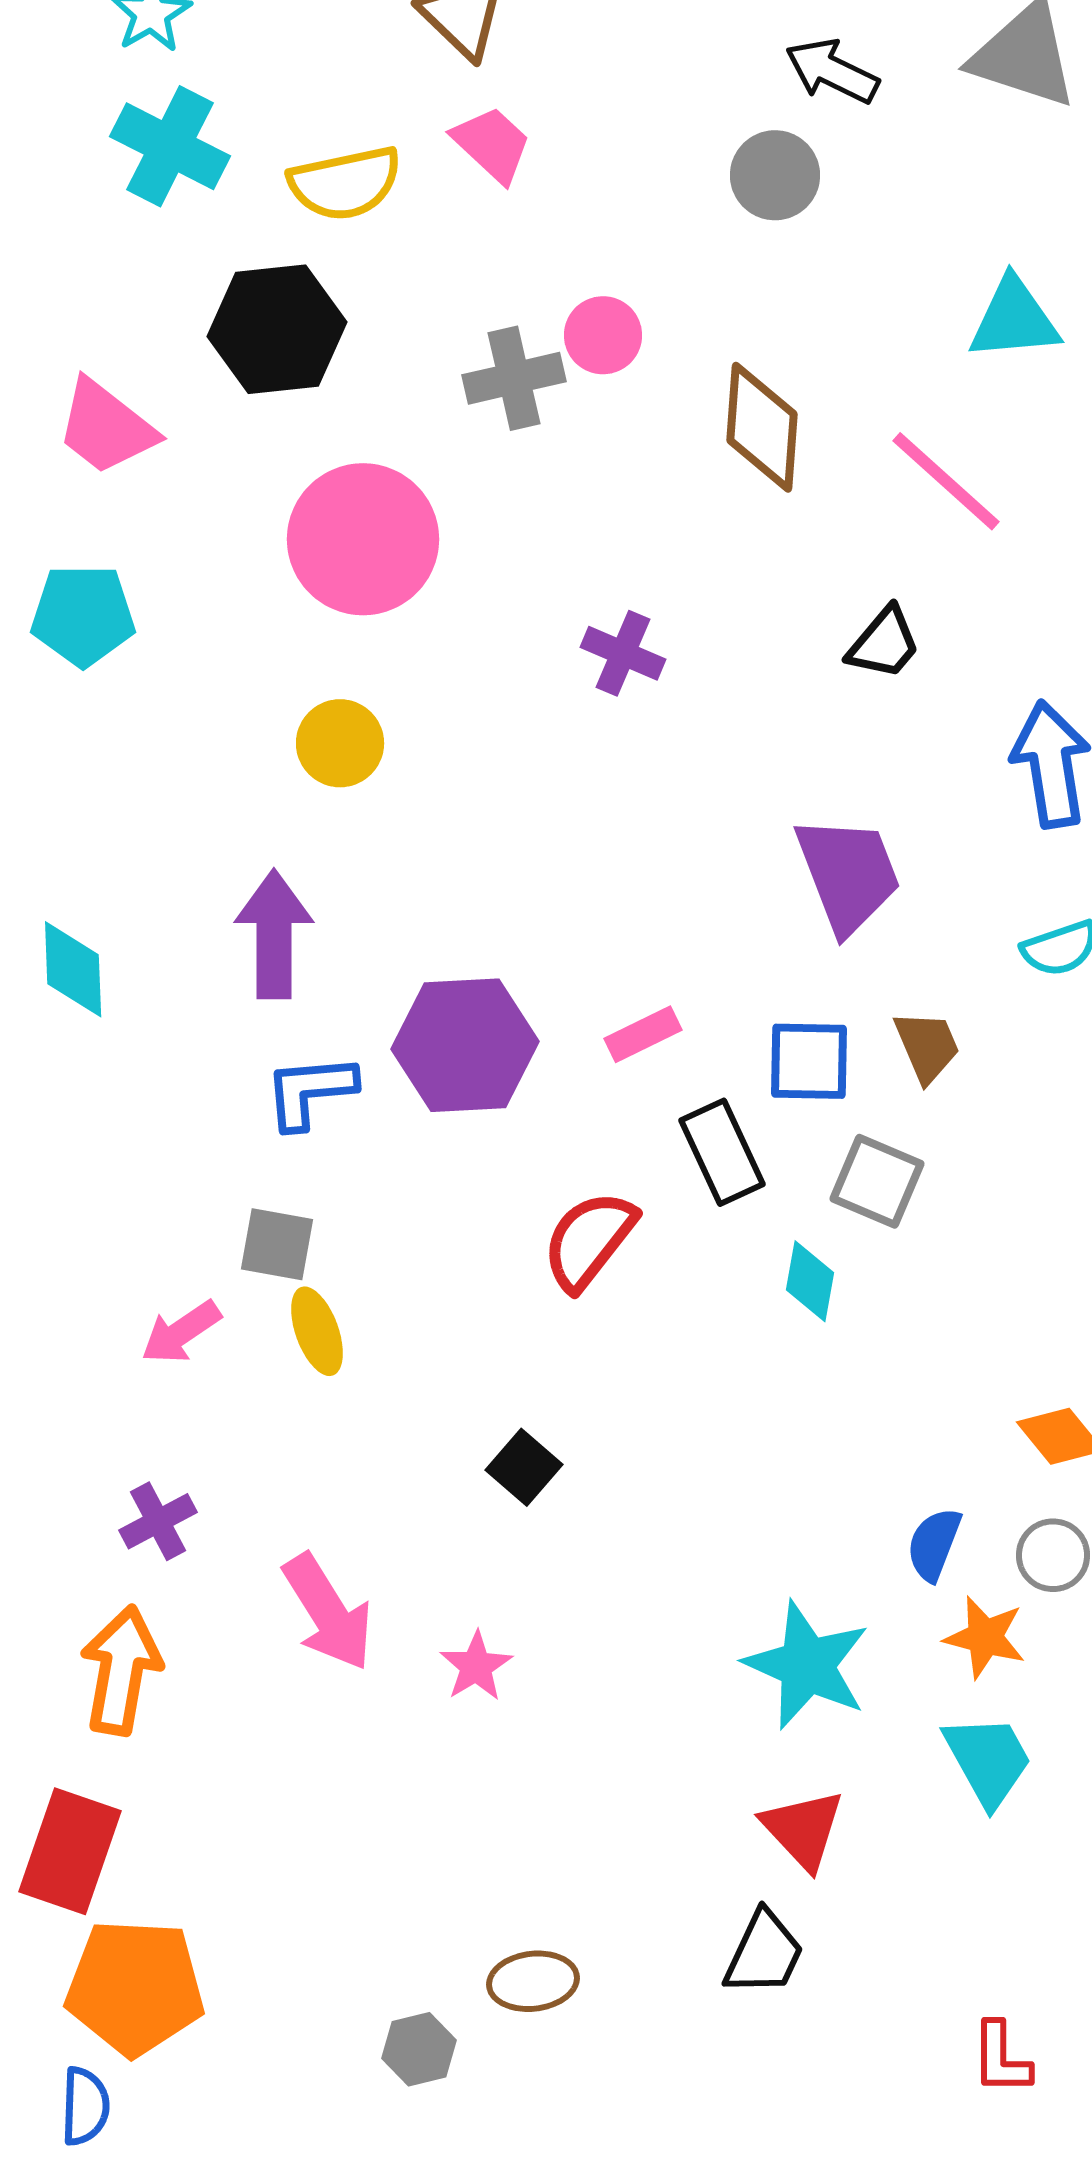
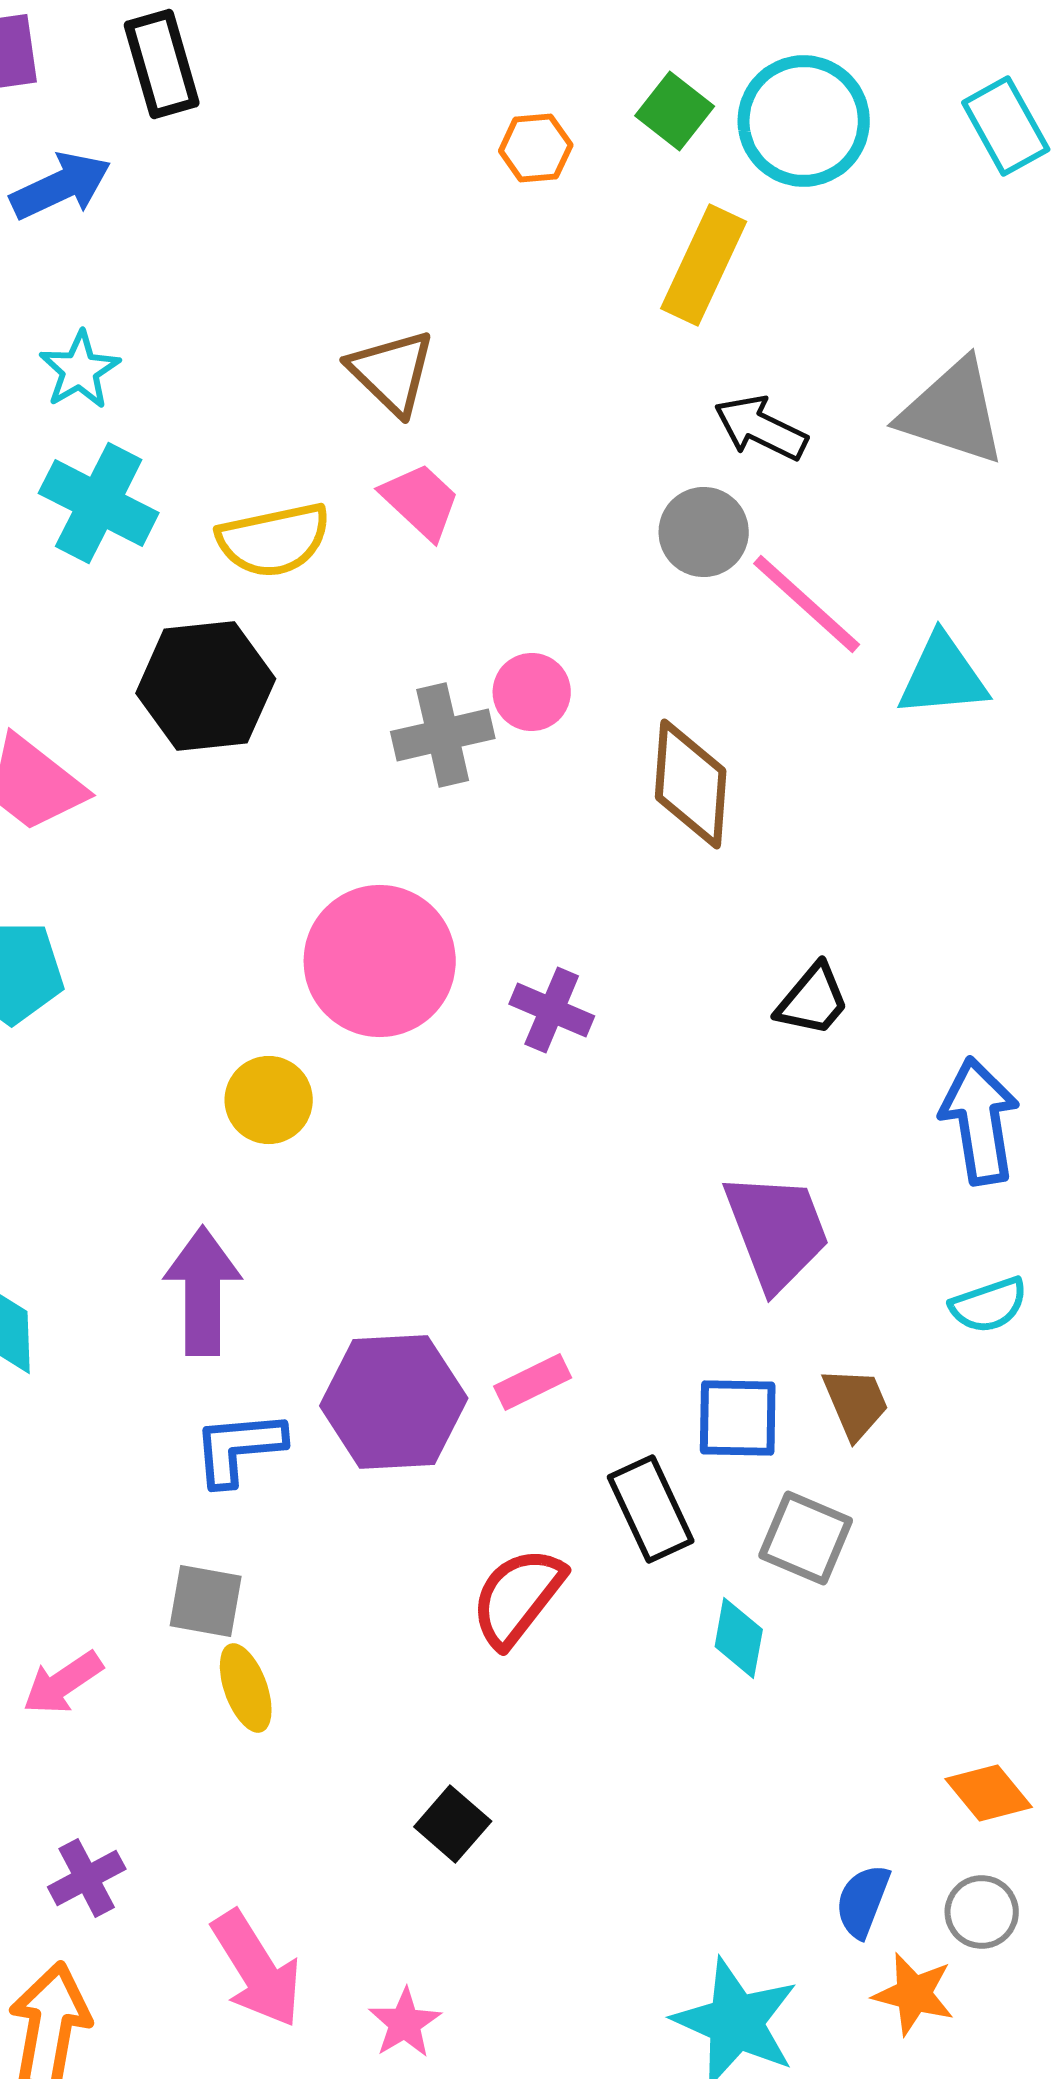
pink line: (946, 481) -> (807, 604), moved
pink circle: (363, 539) -> (380, 961), moved
pink rectangle: (643, 1034) -> (533, 1382), moved
pink arrow: (181, 1332) -> (63, 1683), moved

